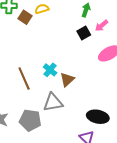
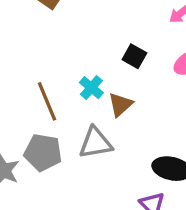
black square: (84, 33) -> (134, 56), moved, turned -32
gray pentagon: (30, 120) -> (43, 152), moved

